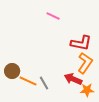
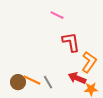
red L-shape: (81, 43) -> (71, 42), moved, turned -110
brown circle: (12, 71) -> (18, 82), moved

